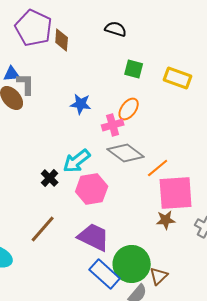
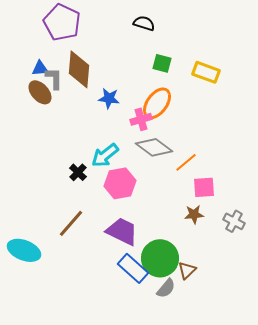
brown diamond: (62, 40) -> (79, 69), moved, size x1.6
orange ellipse: (129, 109) -> (157, 103), size x1.4
pink square: (176, 193) -> (204, 187), size x0.6

